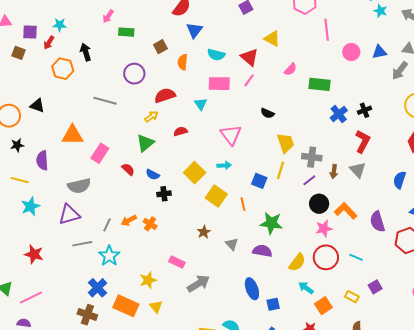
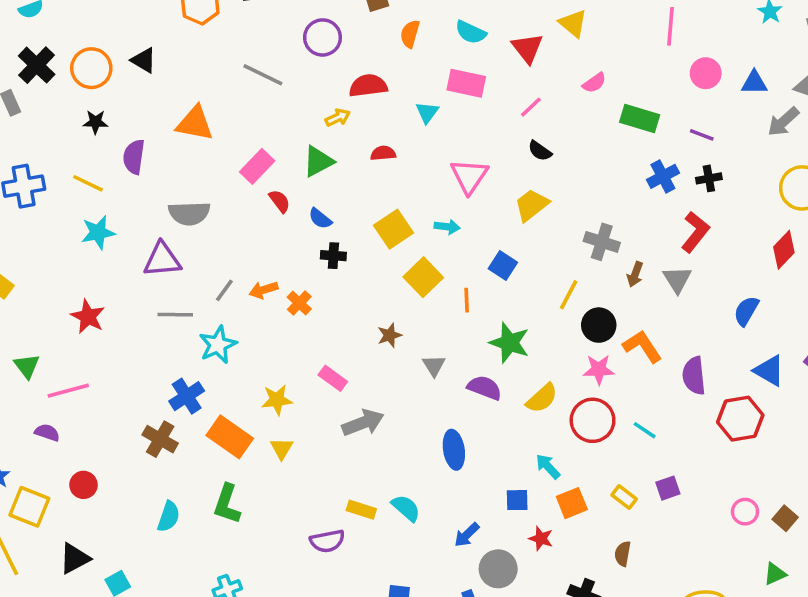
pink line: (249, 80) -> (531, 107), moved
yellow trapezoid: (286, 143) -> (532, 205), moved, turned -120
pink rectangle: (100, 153) -> (257, 166), moved
yellow line: (281, 170) -> (569, 295), moved
purple line: (309, 180) -> (702, 135), moved, turned 48
yellow semicircle: (297, 262) -> (542, 398), moved
blue square: (273, 304) -> (517, 500), moved

